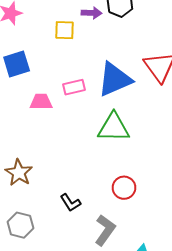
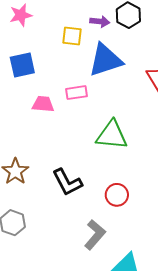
blue triangle: (115, 79) -> (105, 60), moved
black L-shape: (70, 203) -> (67, 182), moved, size x1.5

